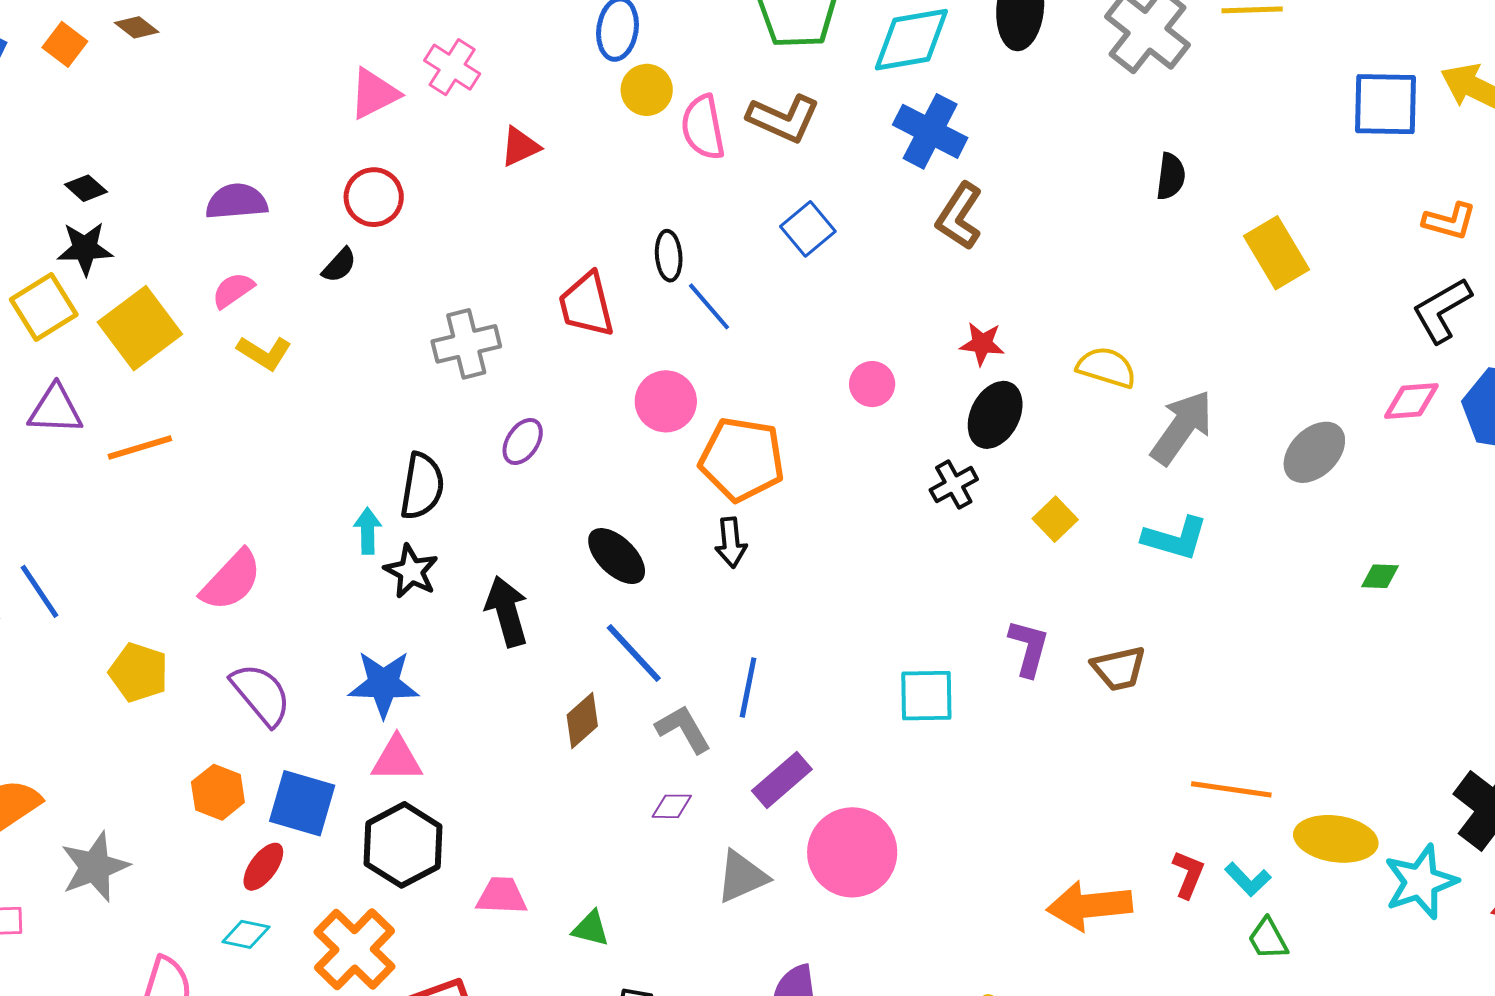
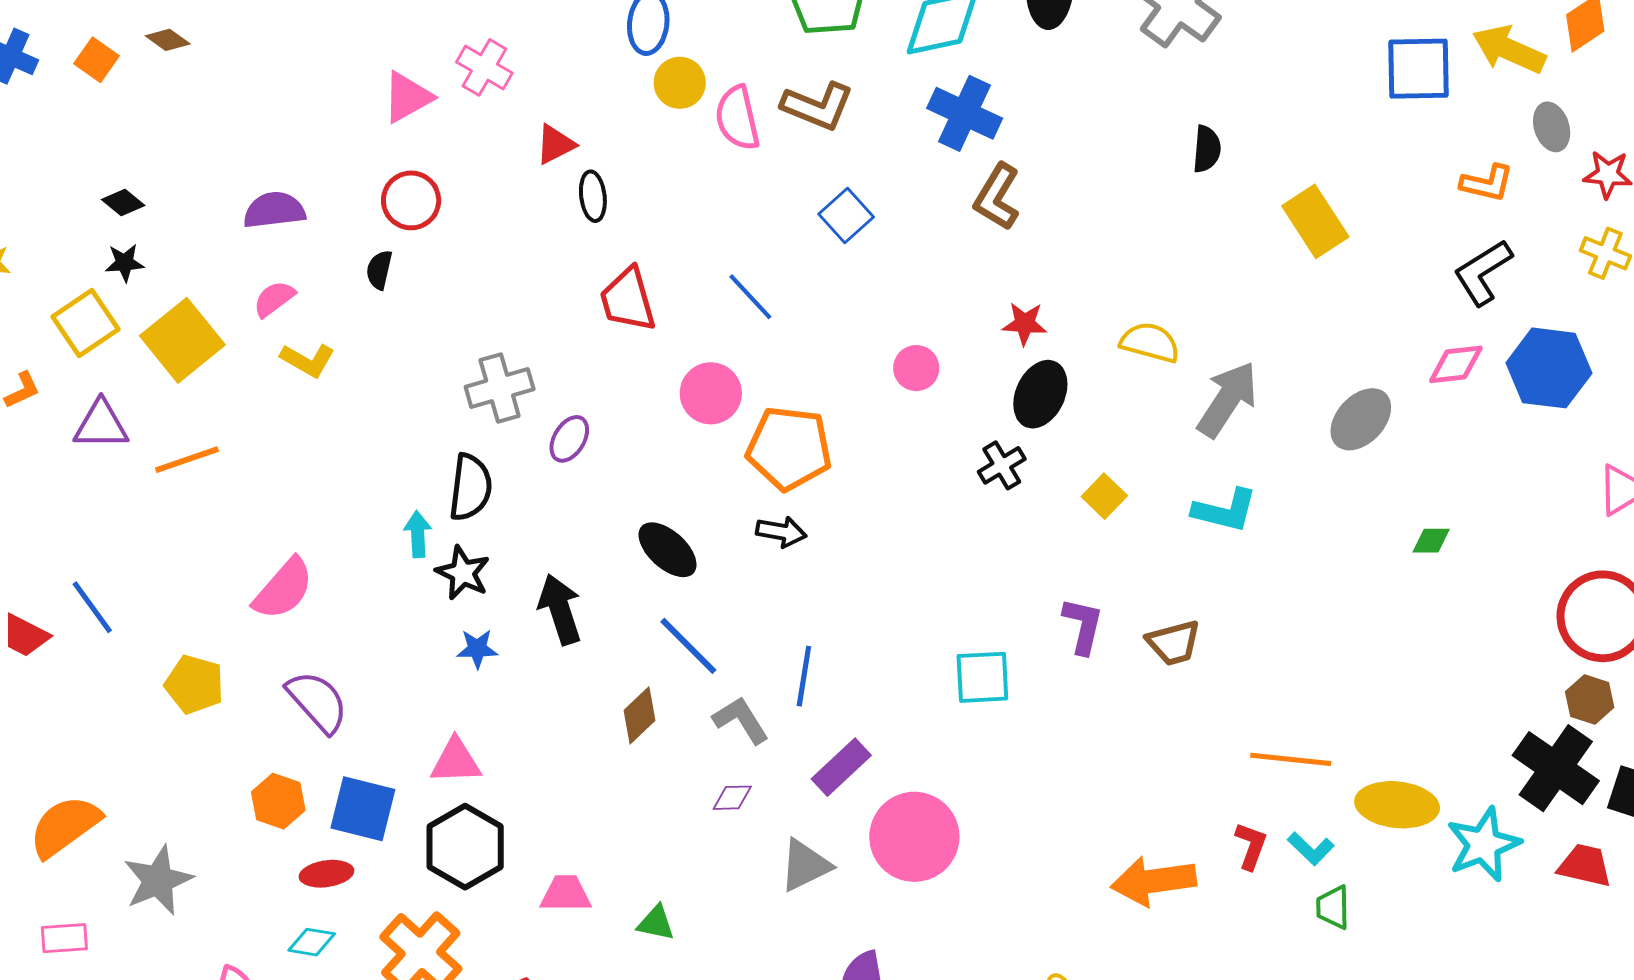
black star: (85, 248) -> (125, 263), size x0.7
black ellipse: (669, 256) -> (593, 196), moved
black semicircle: (339, 265) -> (379, 270), turned 153
gray cross: (466, 344) -> (500, 388), moved
black arrow: (731, 542) -> (781, 532), turned -72
blue star: (383, 684) -> (477, 649), moved, size x0.6
red ellipse: (263, 867) -> (326, 874), turned 48
green trapezoid: (1268, 939) -> (1333, 907), turned 30

